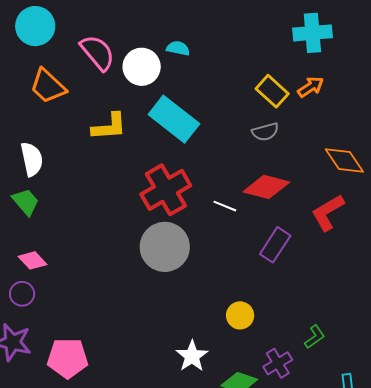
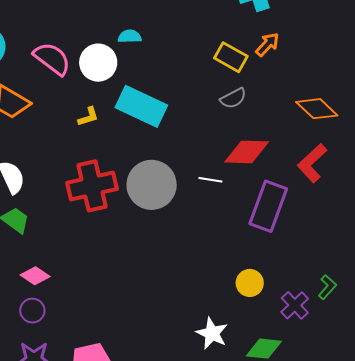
yellow L-shape: (109, 127) -> (88, 117), moved, size x0.6
red cross: (166, 190) -> (92, 186), moved, turned 30
purple rectangle: (275, 245) -> (268, 206), size x1.4
gray circle: (165, 247) -> (152, 185), moved
purple cross: (278, 363) -> (295, 305), moved

